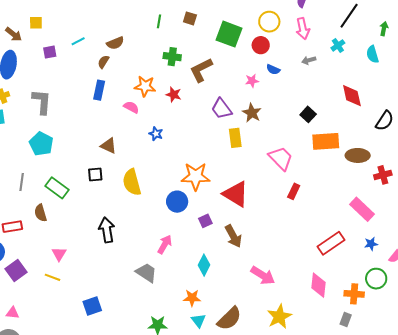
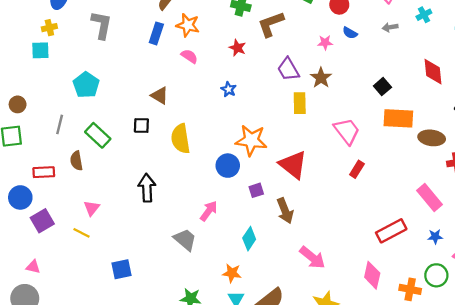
orange star: (145, 86) -> (188, 25), moved
gray L-shape: (42, 102) -> (102, 25), moved
blue star: (156, 134) -> (229, 89), moved

